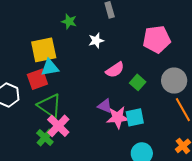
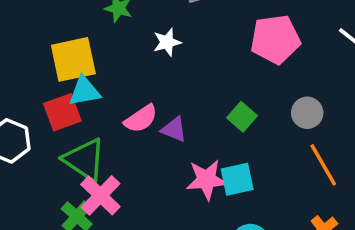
pink semicircle: (115, 70) -> (141, 119), moved
gray circle: (174, 81) -> (307, 113), size x0.7
purple triangle: (105, 106) -> (174, 129), moved

